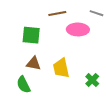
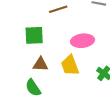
pink ellipse: (78, 29) -> (83, 41), moved

